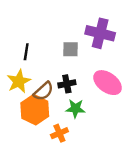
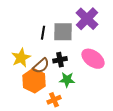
purple cross: (100, 33) -> (87, 19), turned 30
gray square: (71, 49) -> (63, 32), size x1.5
black line: (26, 52) -> (43, 33), moved

